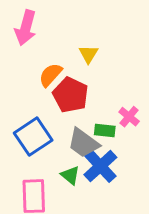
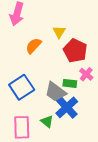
red pentagon: (70, 95) -> (75, 51), moved
green triangle: (70, 175) -> (47, 121), moved

